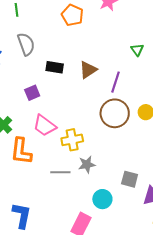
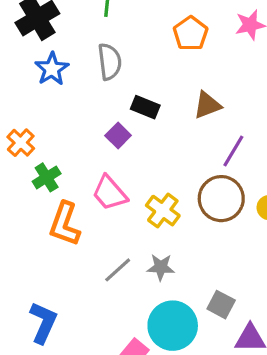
brown triangle: (88, 70) -> (207, 105), moved
purple square: (32, 93) -> (118, 135), moved, turned -35
yellow cross: (72, 140) -> (163, 211), moved, turned 35
gray line: (60, 172) -> (118, 270), turned -54
cyan circle: (102, 199) -> (173, 326), size x1.6

